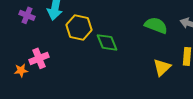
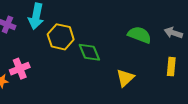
yellow triangle: (162, 67) -> (125, 78), moved

